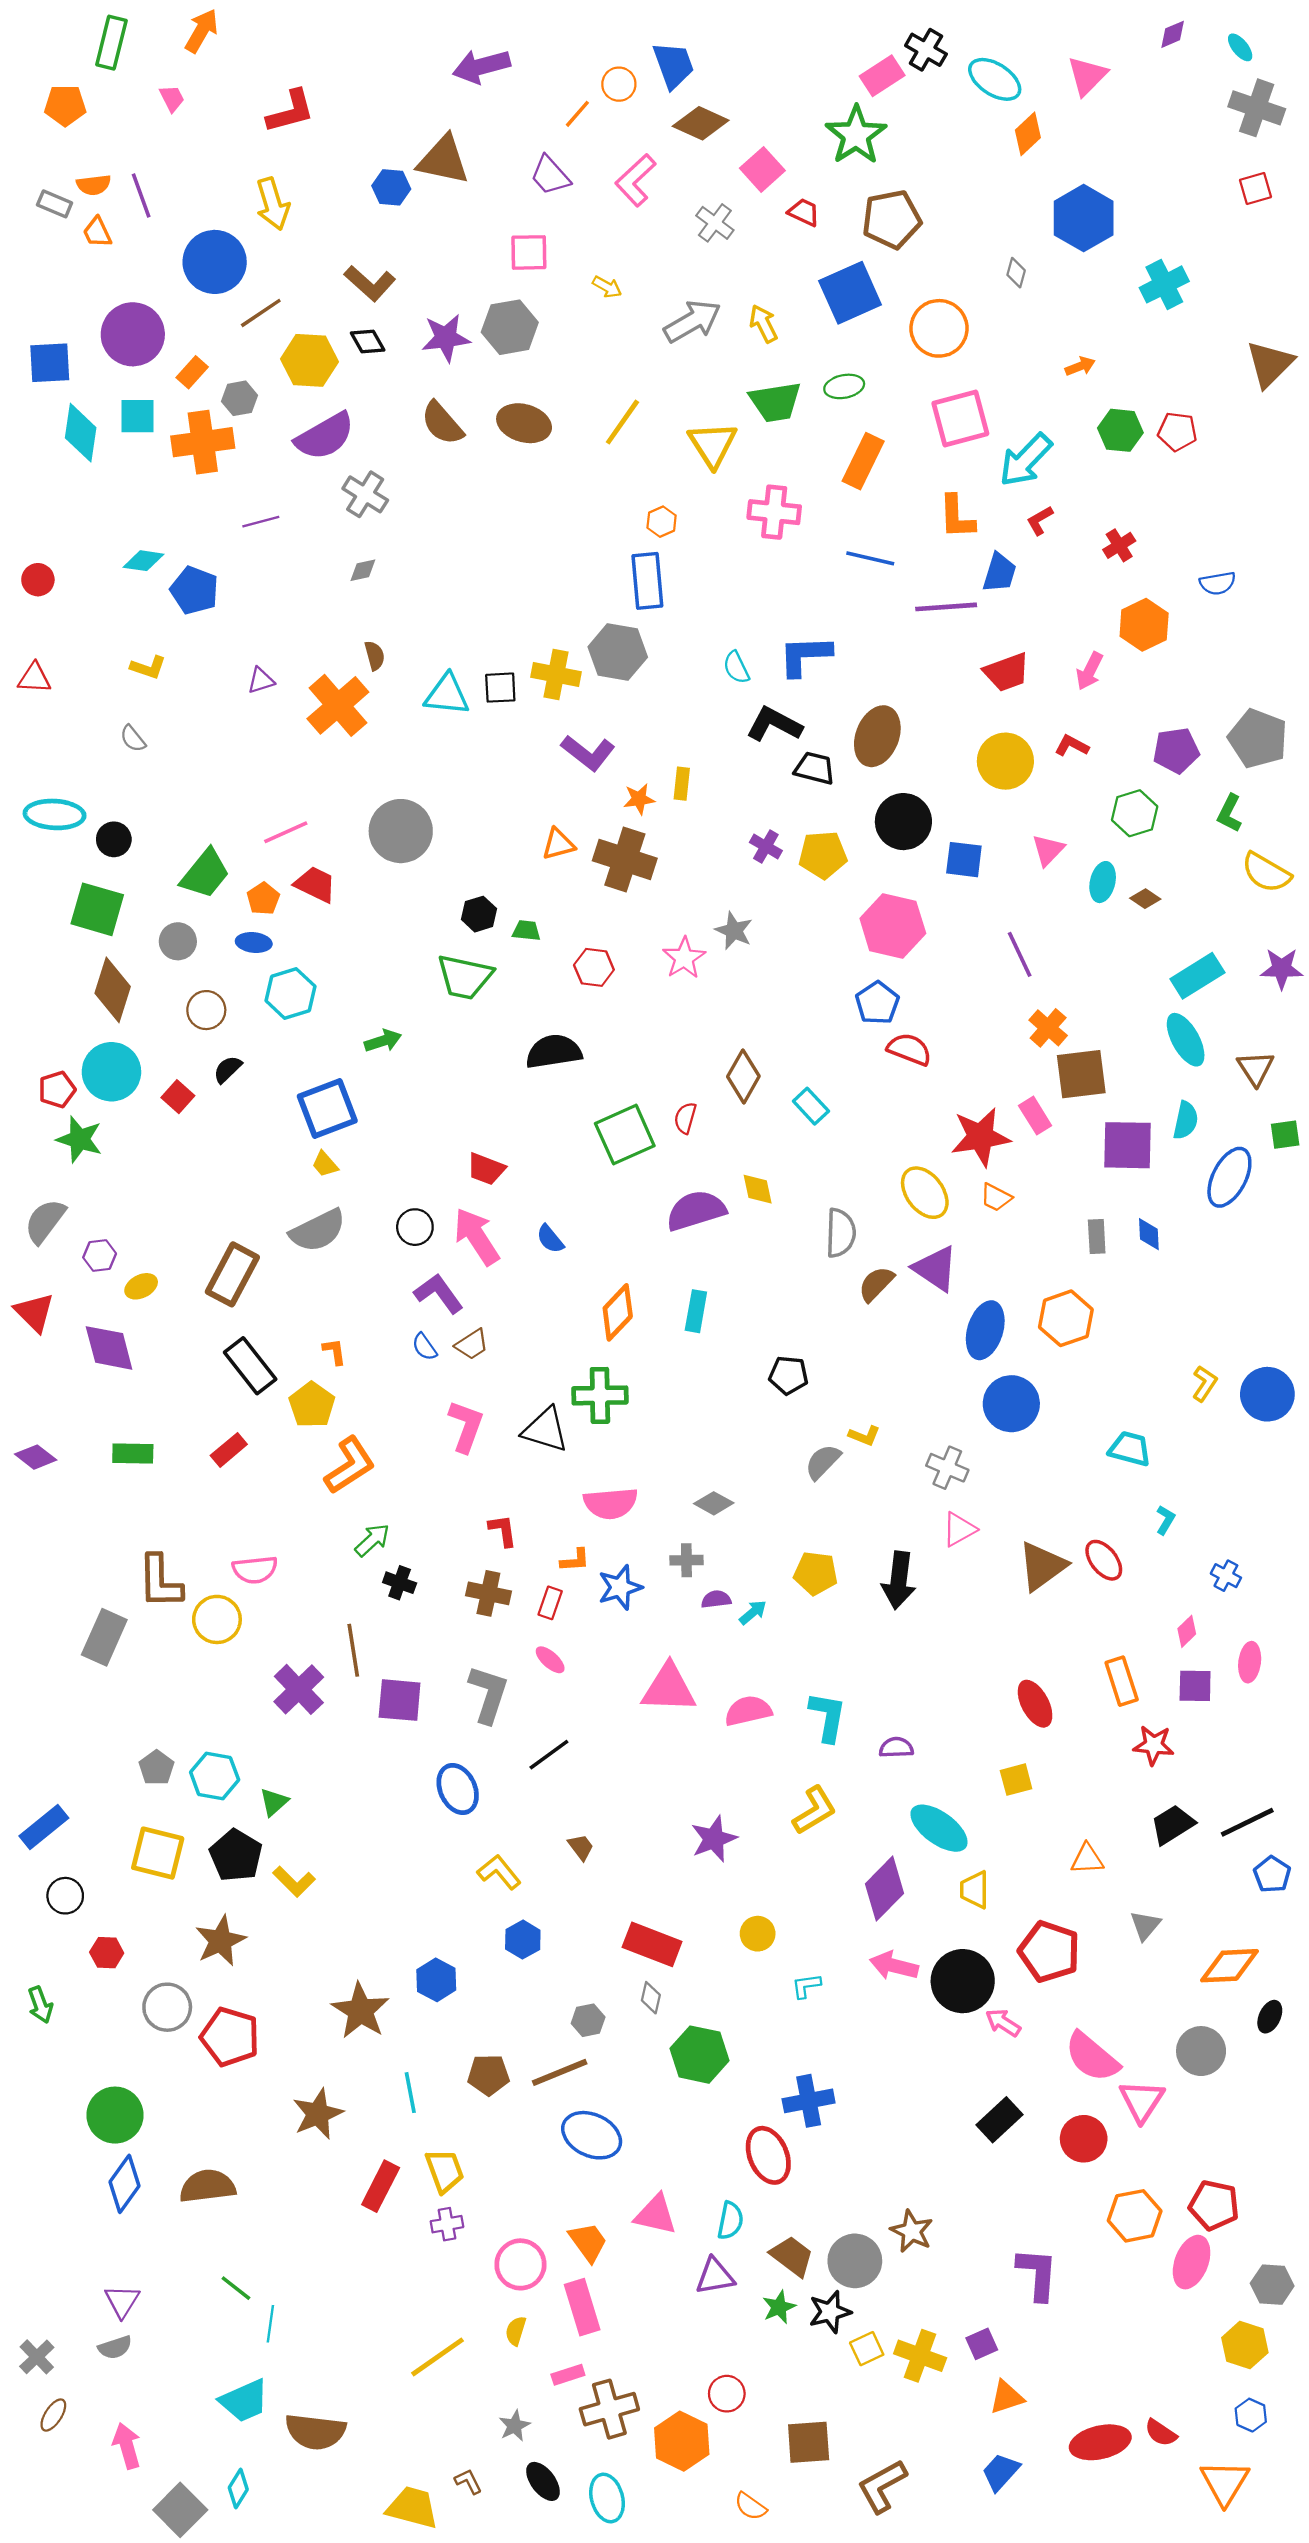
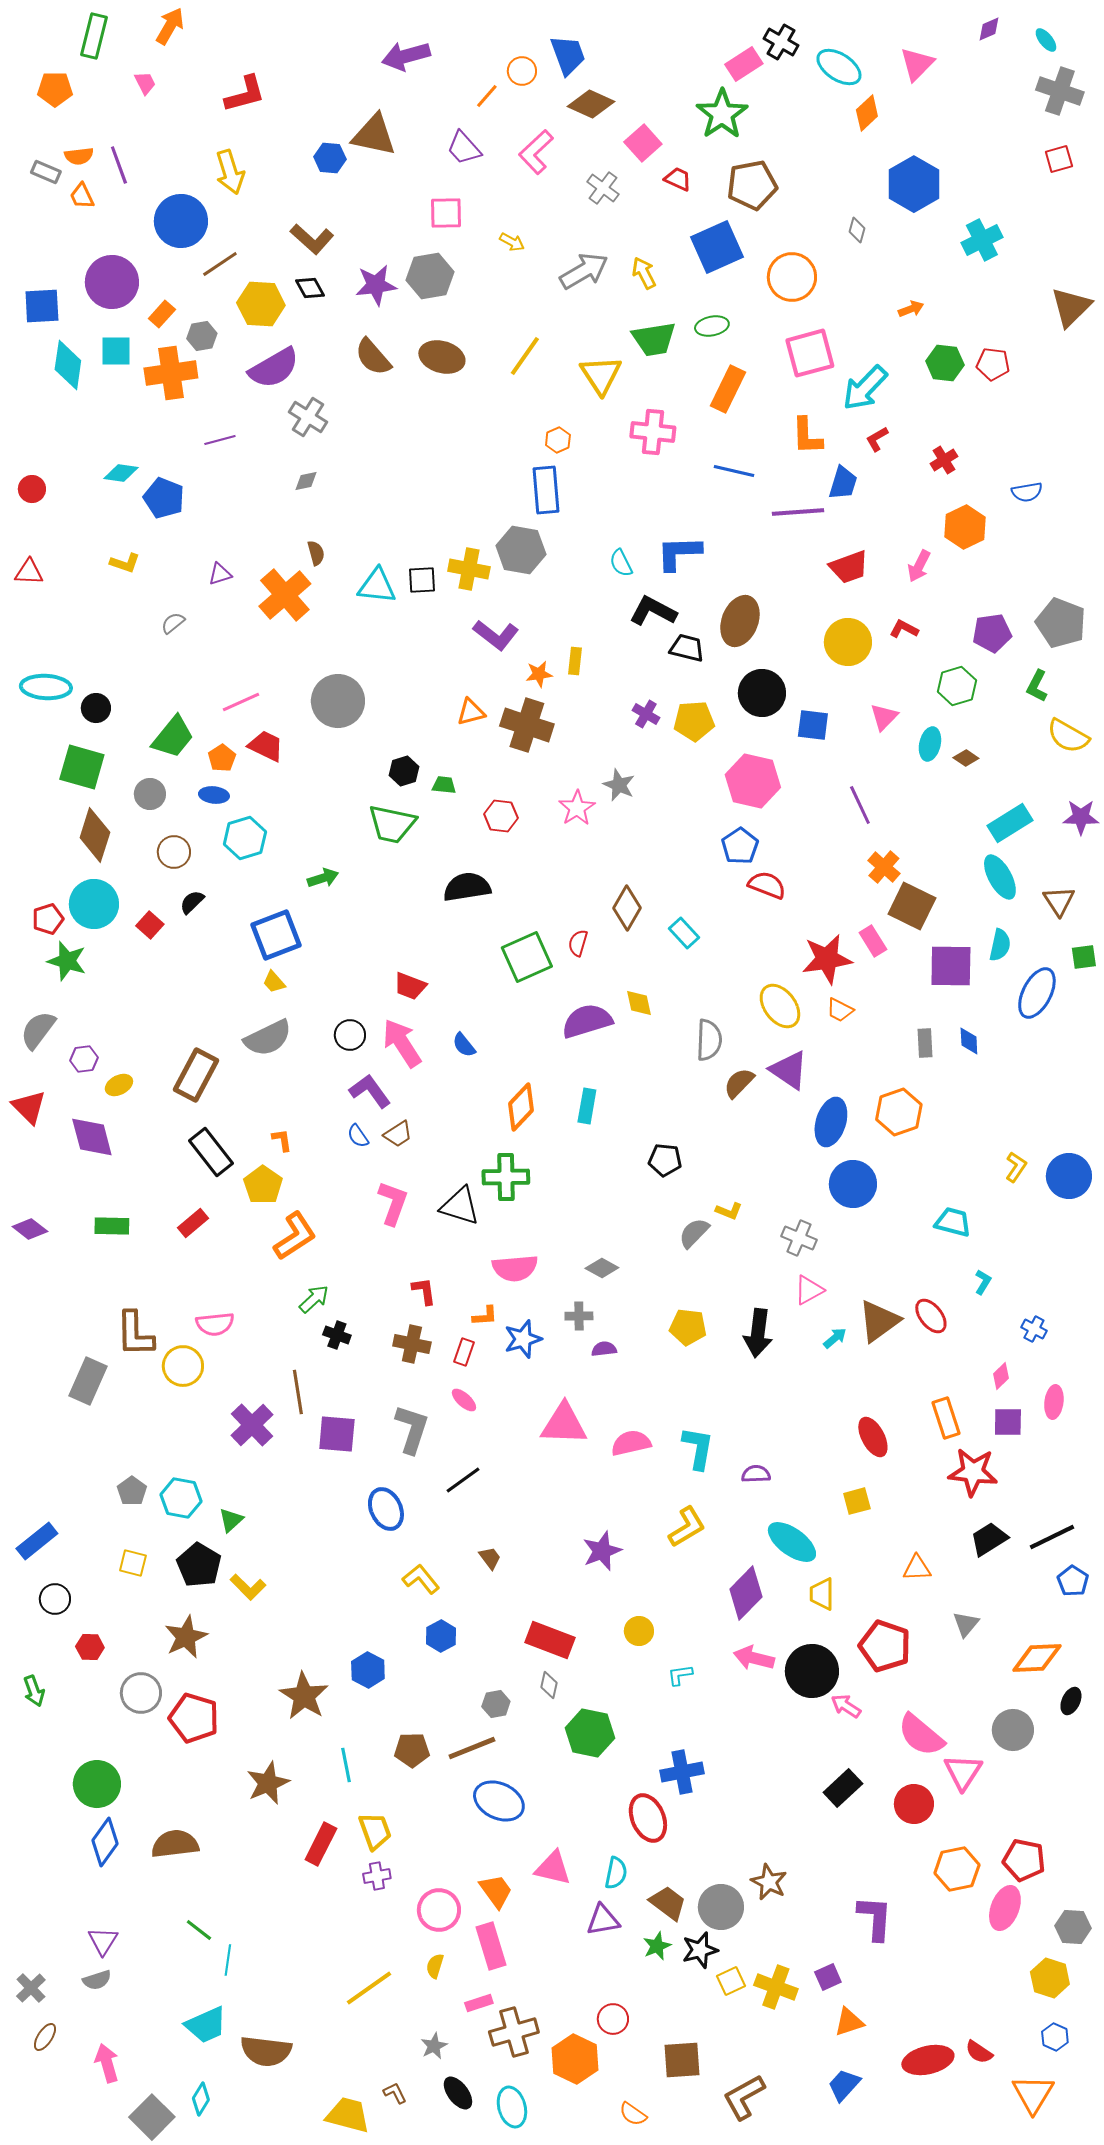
gray semicircle: (133, 739) -> (173, 623), moved, turned 90
brown square: (1081, 1074) -> (912, 906), turned 33
cyan arrow: (753, 1612) -> (835, 1338), moved
red star: (1154, 1745) -> (973, 1472), size x1.4
yellow square: (158, 1853) -> (133, 1563), size x0.6

